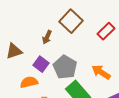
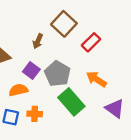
red rectangle: (106, 31) -> (91, 42), moved

